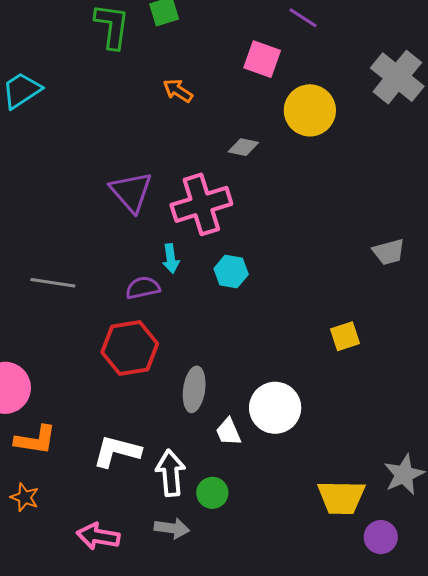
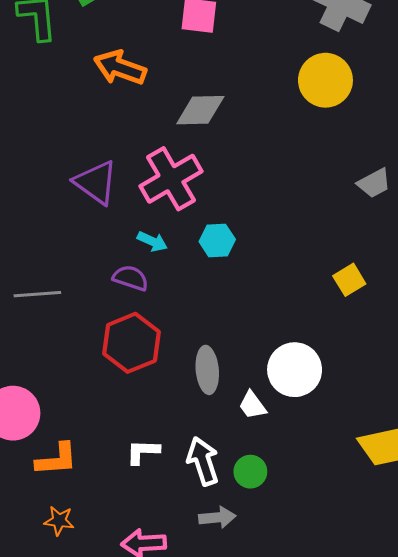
orange arrow: (178, 91) -> (120, 68), size x1.6
yellow circle: (310, 110) -> (325, 80), moved
gray diamond: (243, 147) -> (200, 110), size x1.6
cyan arrow: (171, 259) -> (152, 241), turned -44
purple semicircle: (143, 288) -> (131, 278), turned 44
white L-shape: (117, 451) -> (143, 452), size x0.7

